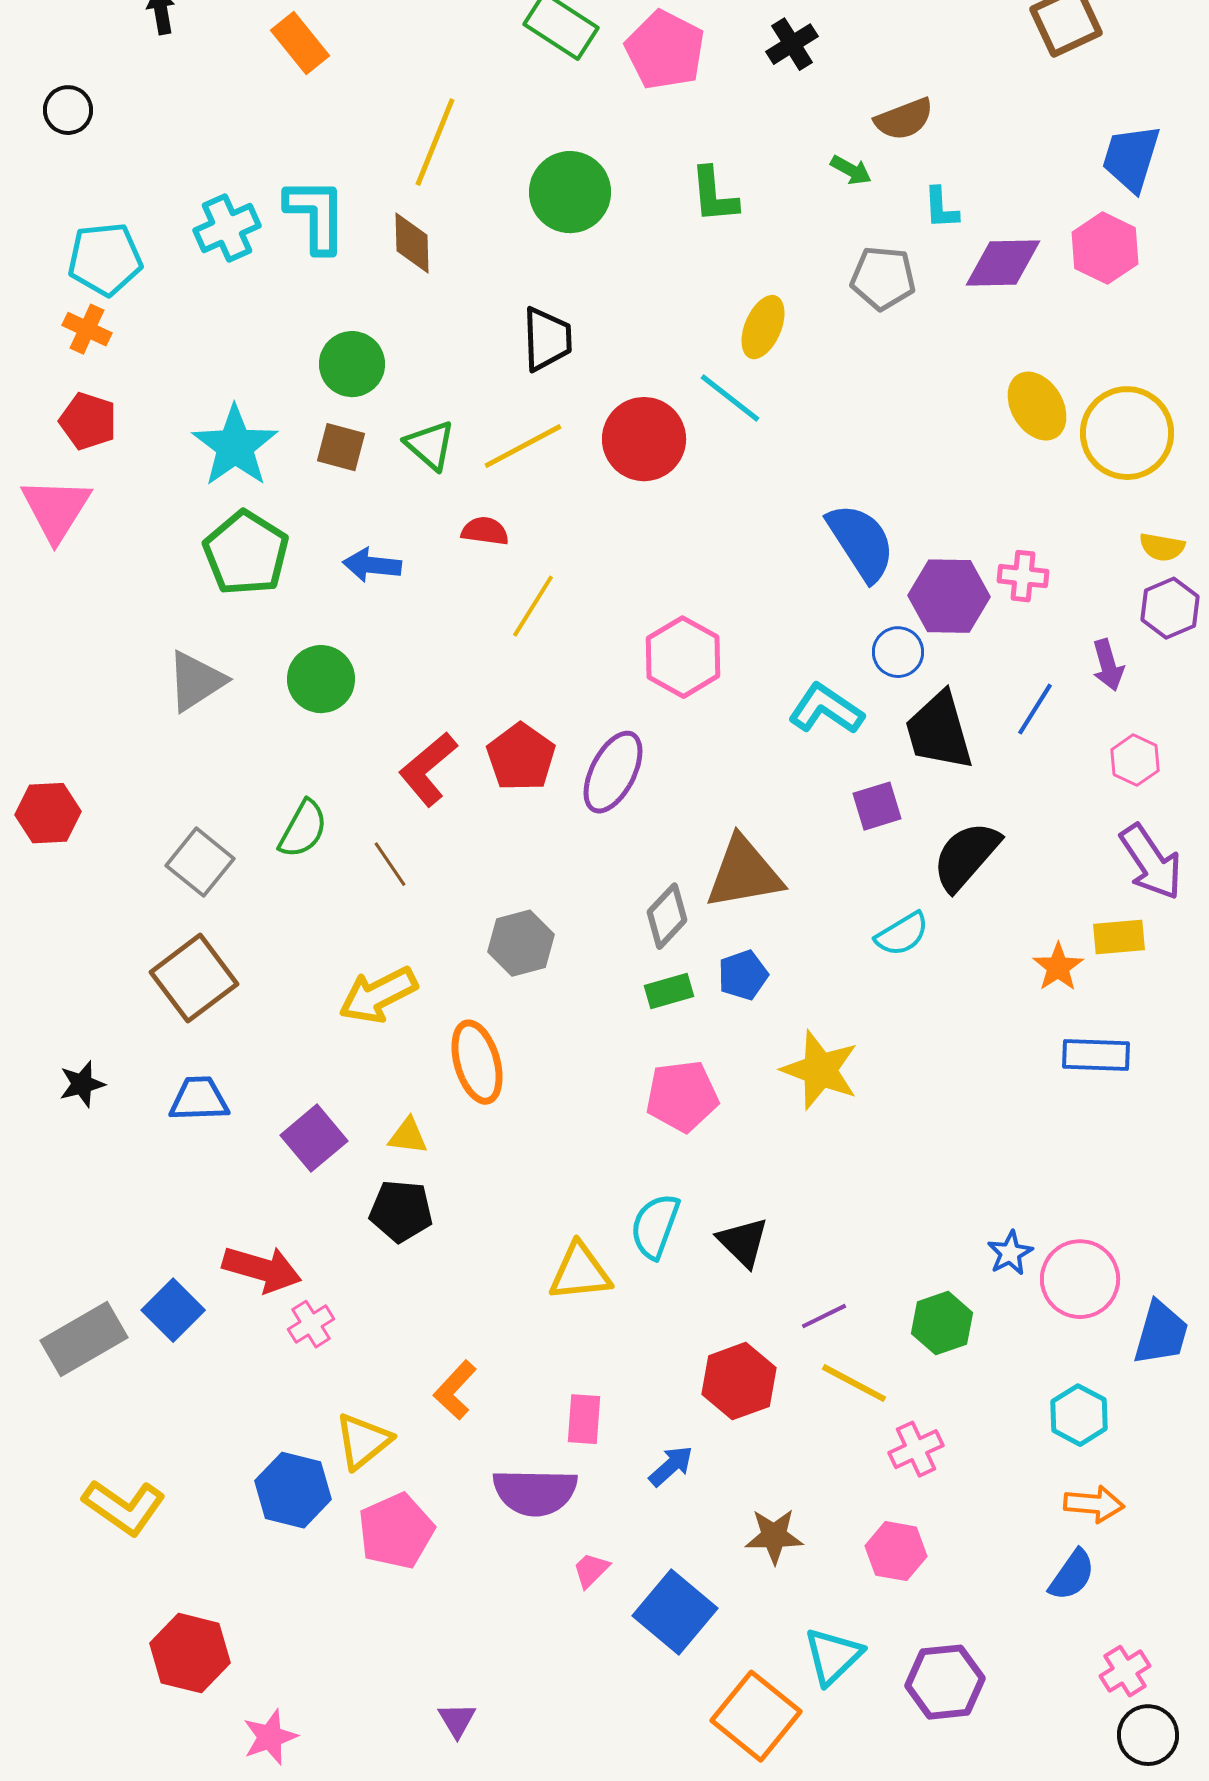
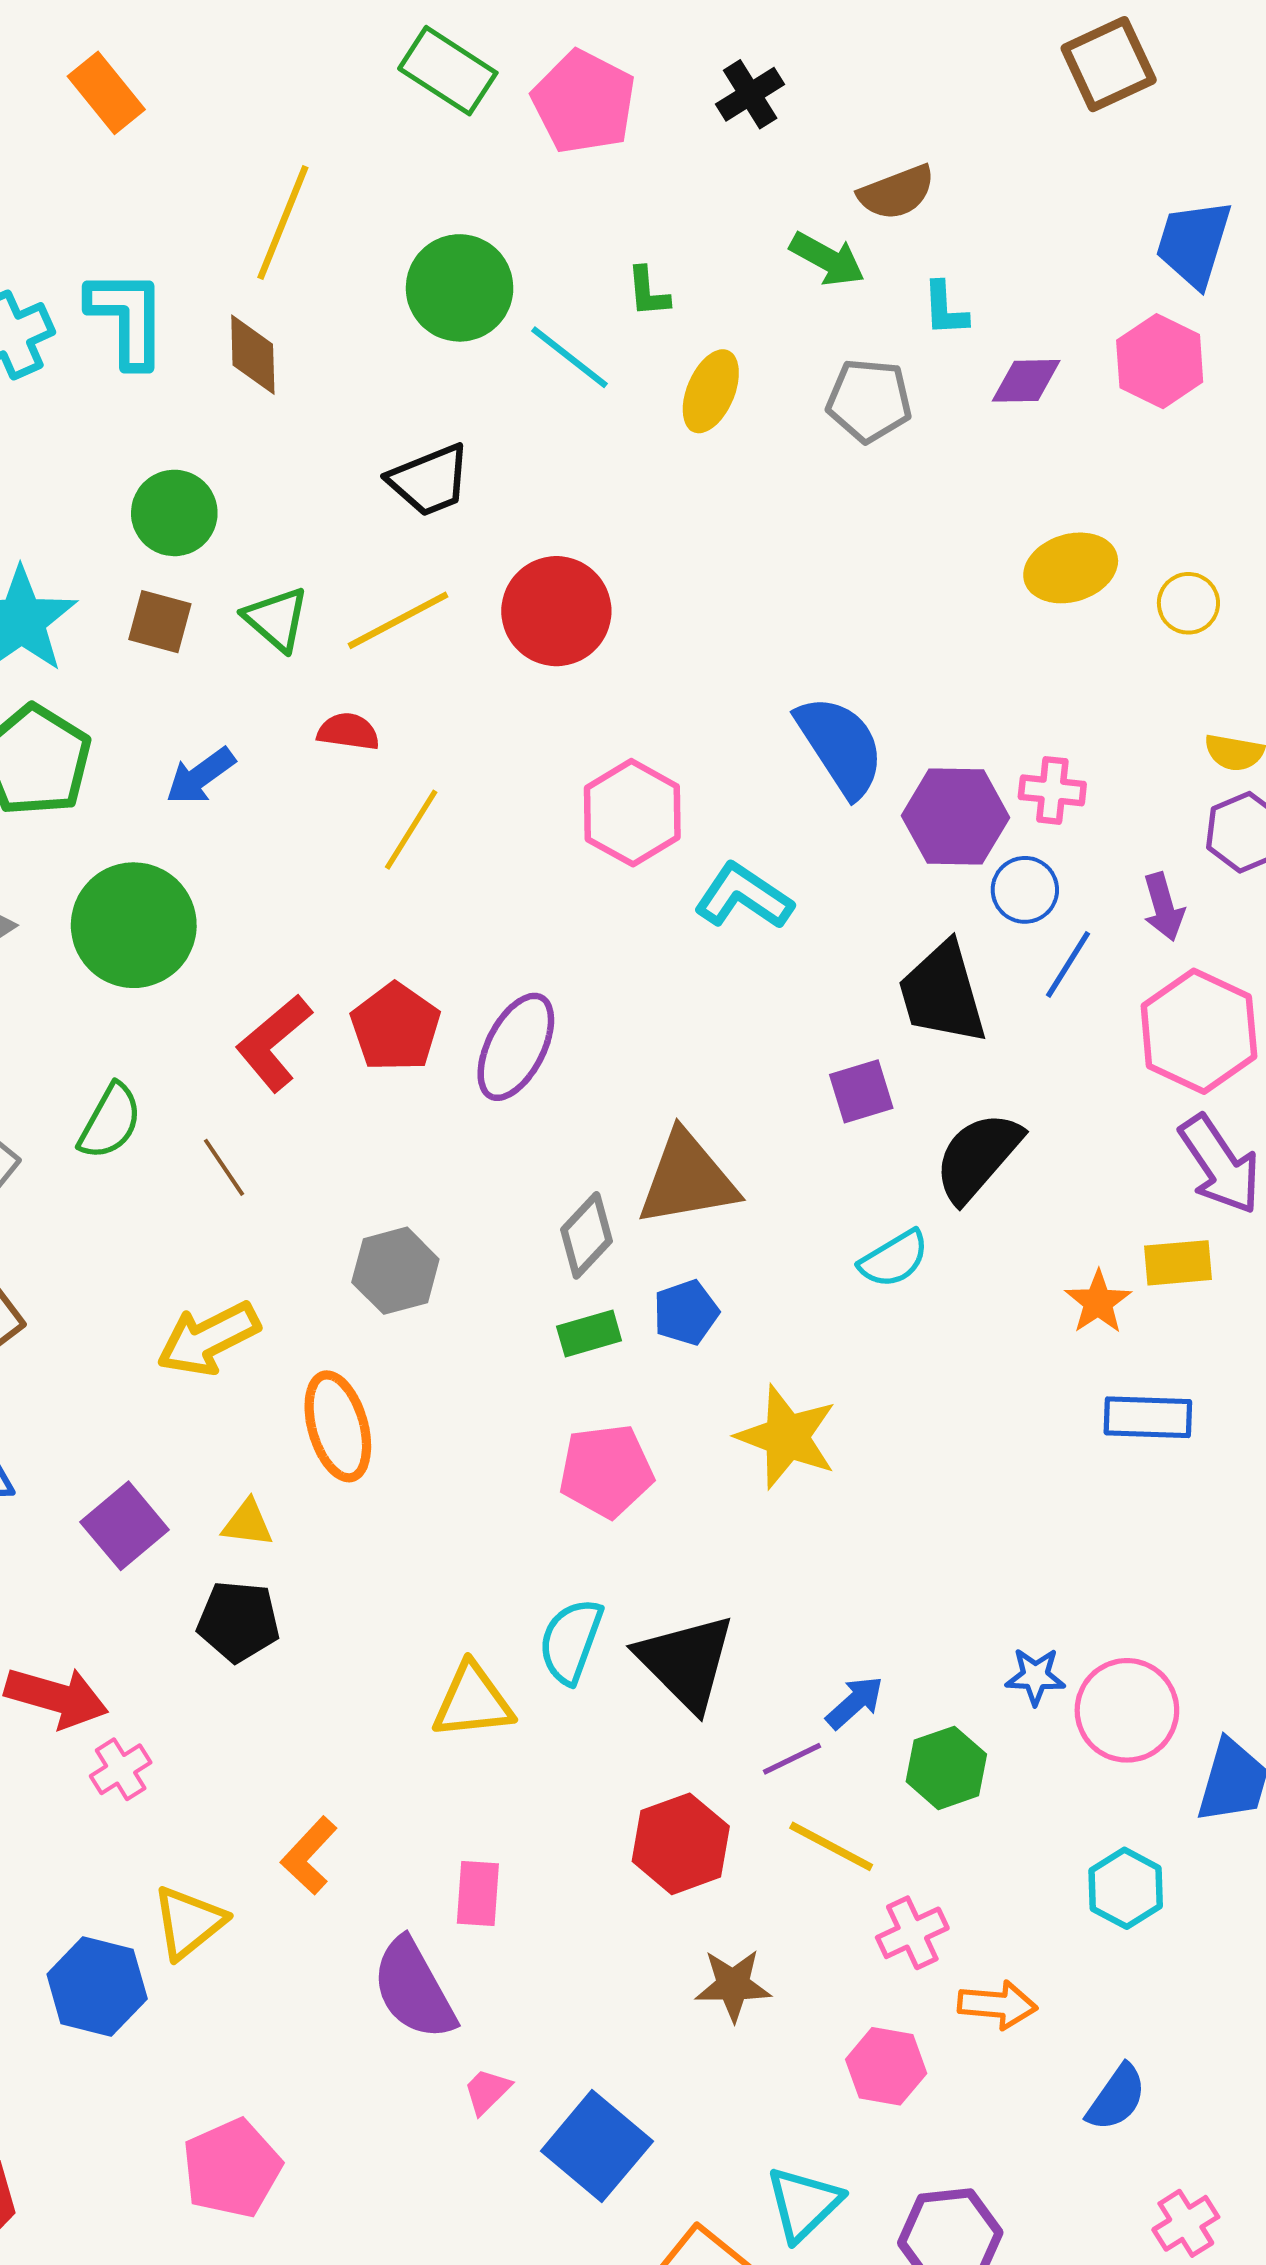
green arrow: (851, 170) -> (827, 259), size x1.4
green L-shape: (714, 195) -> (648, 292), size x0.7
purple diamond: (1003, 263) -> (1026, 381), size x0.7
yellow ellipse: (763, 327) -> (711, 391), moved
black trapezoid: (547, 339) -> (429, 480), turned 70
cyan line: (730, 398) -> (569, 357), moved
yellow ellipse: (1037, 406) -> (1071, 568), turned -76
yellow circle: (1127, 433) -> (1188, 603), size x0.5
blue arrow: (372, 565) -> (200, 776), turned -42
blue circle: (898, 652) -> (1025, 890), moved
pink hexagon: (683, 657) -> (632, 813), moved
green circle: (321, 679) -> (134, 925), size x1.4
cyan L-shape: (826, 709) -> (744, 896), moved
pink hexagon: (1135, 760) -> (1199, 1031), size x1.8
black triangle: (743, 1242) -> (686, 1662), size x1.5
blue star: (1010, 1253) -> (1035, 1676), turned 30
blue arrow: (671, 1466) -> (855, 1702), moved
purple semicircle: (535, 1492) -> (414, 1989), turned 60
orange arrow: (1094, 1504) -> (997, 2005), moved
pink pentagon: (396, 1531) -> (232, 2168), moved
brown star: (774, 1536) -> (733, 1985), moved

